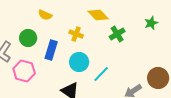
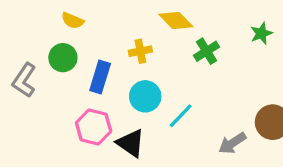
yellow semicircle: (45, 15) -> (73, 21), moved
yellow cross: (76, 34) -> (140, 51), turned -32
pink hexagon: (24, 71) -> (94, 127), moved

